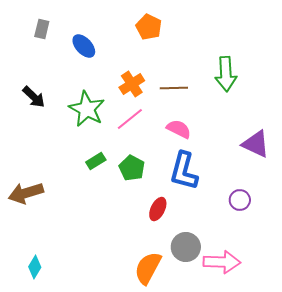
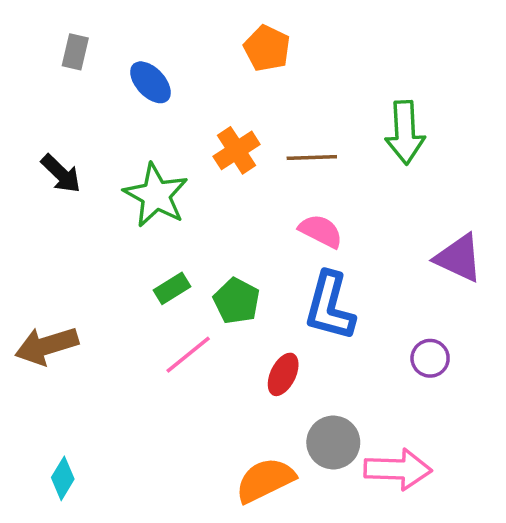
pink line: (130, 119) -> (188, 355), moved
orange semicircle: (148, 268) -> (265, 480), turned 36

